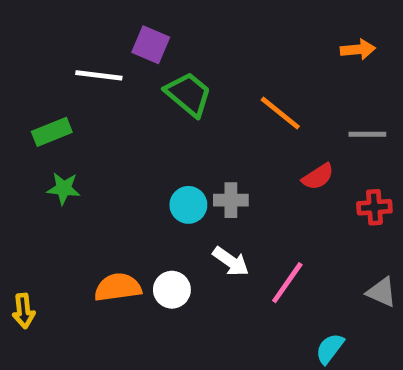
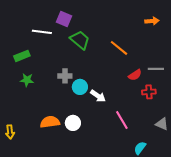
gray line: (367, 134) -> (156, 69), moved
gray cross: (231, 200) -> (65, 76), moved
red cross: (374, 207) -> (149, 92), moved
white arrow: (231, 261) -> (98, 96), moved
pink line: (287, 283) -> (122, 120), turned -66

